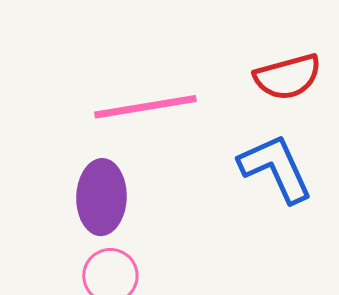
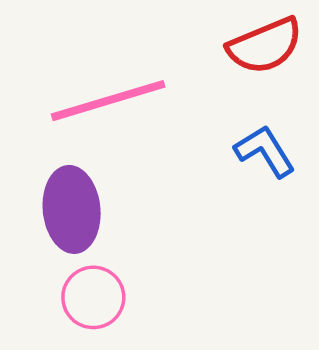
blue L-shape: (276, 168) -> (265, 151), size x0.7

